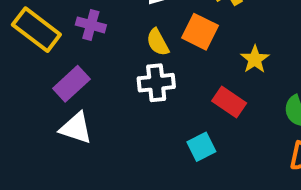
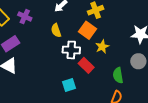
orange square: (200, 32) -> (87, 30), moved
white cross: (156, 83) -> (71, 50), moved

